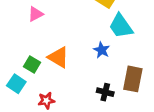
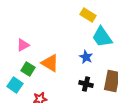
pink triangle: (36, 14) -> (23, 45), moved
black cross: (105, 92) -> (86, 84), moved

